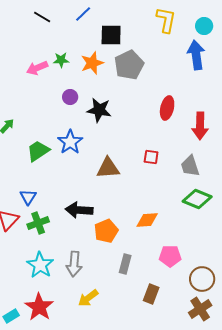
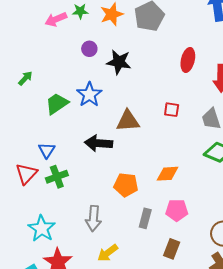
black arrow: (79, 210) -> (98, 143), moved
orange pentagon: (106, 231) -> (126, 185), turned 30
pink pentagon: (170, 256) -> (177, 210), moved
cyan star: (40, 265) -> (42, 229), moved

